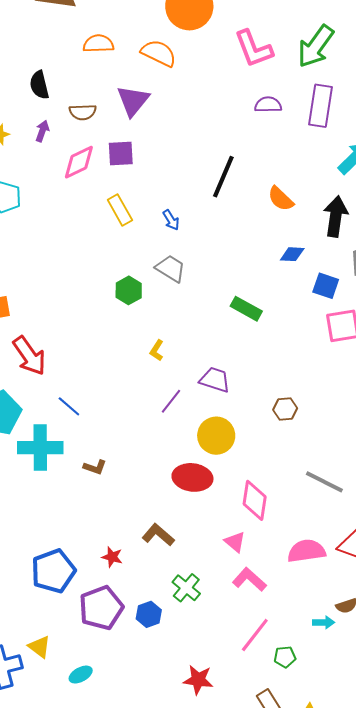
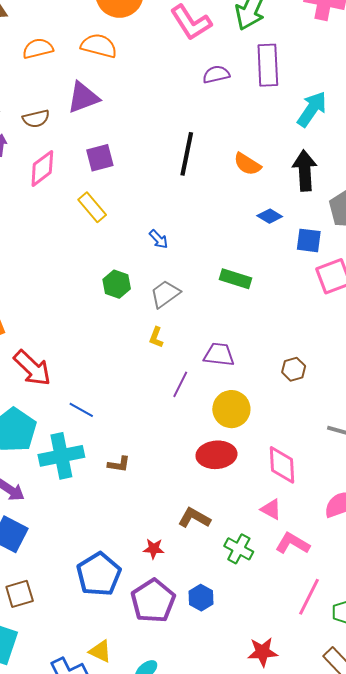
purple triangle: (133, 101) -> (83, 97), turned 42
purple square: (121, 153) -> (100, 158), moved
blue arrow: (171, 220) -> (159, 239), moved
blue diamond: (292, 254) -> (270, 216), turned 40
gray trapezoid: (171, 269) -> (165, 294), moved, turned -56
green cross: (186, 588) -> (239, 549), moved

